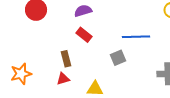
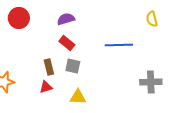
gray square: (118, 58) -> (73, 66), moved, turned 35

